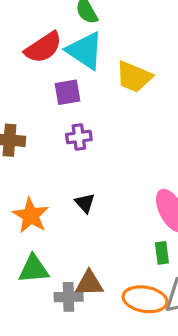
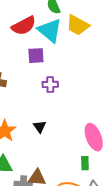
yellow trapezoid: (134, 77) -> (78, 25), moved
purple cross: (79, 137) -> (50, 84), moved

